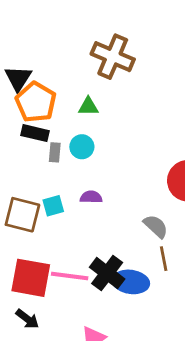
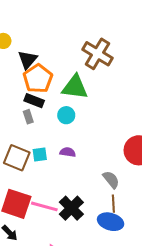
green triangle: (88, 107) -> (75, 87), size x1.8
gray rectangle: (55, 152) -> (28, 117), moved, turned -32
blue ellipse: (131, 282) -> (111, 222), moved

